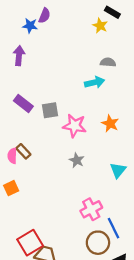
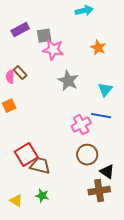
purple rectangle: (23, 104) -> (20, 30), turned -66
pink star: (75, 126) -> (53, 50), moved
gray star: (77, 160) -> (68, 81), size x1.5
blue line: (114, 228) -> (101, 116), moved, turned -54

